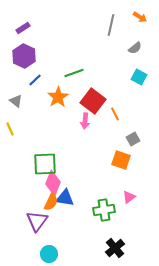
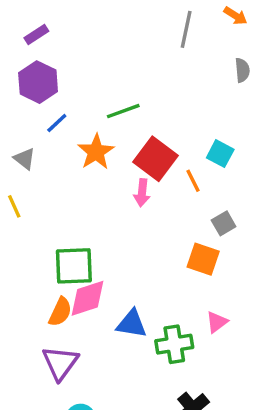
gray semicircle: (135, 48) -> (242, 70), moved, turned -56
cyan square: (139, 77) -> (220, 154), moved
pink diamond: (53, 183) -> (87, 298), turned 50
blue triangle: (65, 198) -> (132, 324), moved
orange semicircle: (51, 202) -> (60, 312), moved

